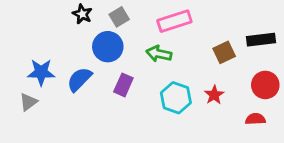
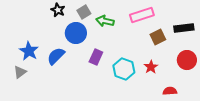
pink rectangle: (174, 21) -> (142, 15), moved
green arrow: (159, 54) -> (105, 21), moved
blue star: (41, 72) -> (29, 51), turned 30
purple rectangle: (123, 85) -> (96, 57), moved
red semicircle: (255, 119) -> (170, 91), moved

